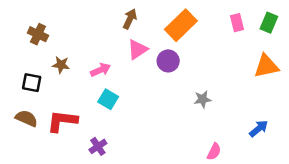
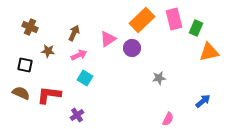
brown arrow: (130, 19) -> (74, 33), moved
pink rectangle: (237, 23) -> (174, 19), moved, size x1.5
green rectangle: (269, 23) -> (196, 28), moved

